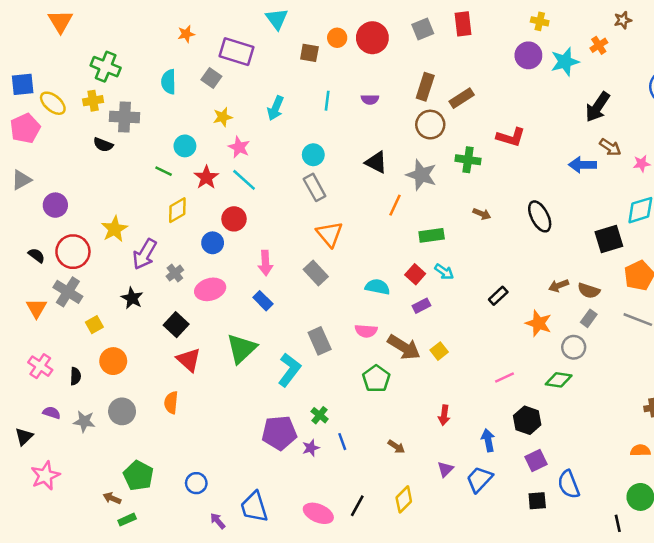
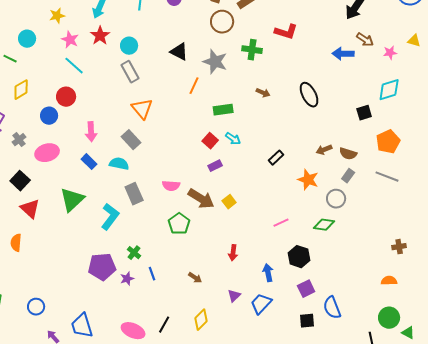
red star: (206, 177) -> (100, 36), moved
black square: (609, 239) -> (364, 113), size x0.7
cyan semicircle: (377, 287) -> (119, 164), moved

